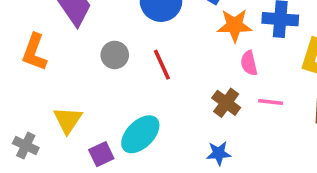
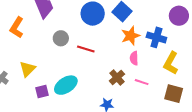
orange star: (235, 25) -> (130, 36), turned -30
red line: (162, 65) -> (86, 49), turned -60

